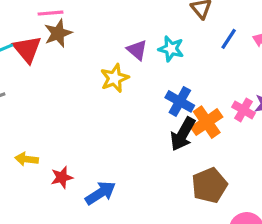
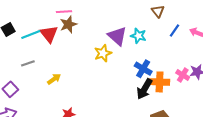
purple triangle: (137, 50) -> (117, 36), size x1.5
orange cross: (207, 122) -> (160, 82), turned 36
yellow arrow: (27, 159) -> (54, 79), moved, turned 136

